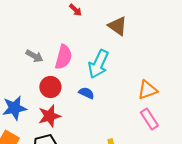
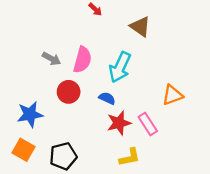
red star: (49, 116) -> (119, 123), moved
pink rectangle: (149, 119) -> (148, 124), moved

